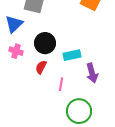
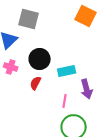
pink line: (61, 84) -> (65, 101), moved

